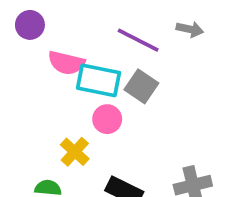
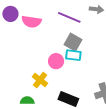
pink semicircle: (66, 63) -> (31, 22), moved
cyan rectangle: (99, 80) -> (73, 55), moved, size x0.7

